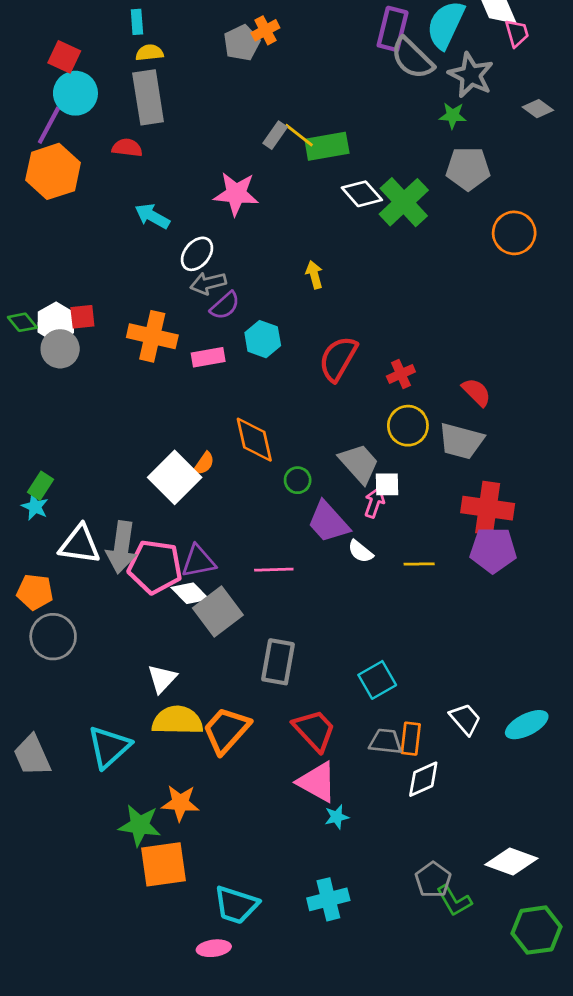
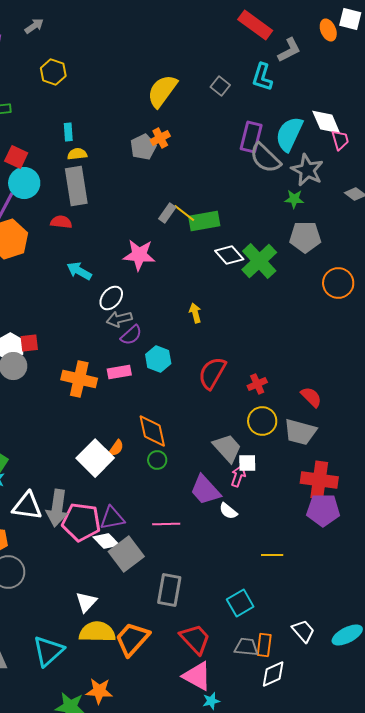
orange cross: (152, 336) -> (79, 379), moved
green circle: (298, 480) -> (157, 460), moved
yellow line: (419, 564) -> (272, 555), moved

